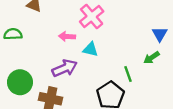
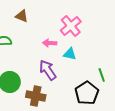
purple arrow: (65, 68) -> (48, 70), turned -100

